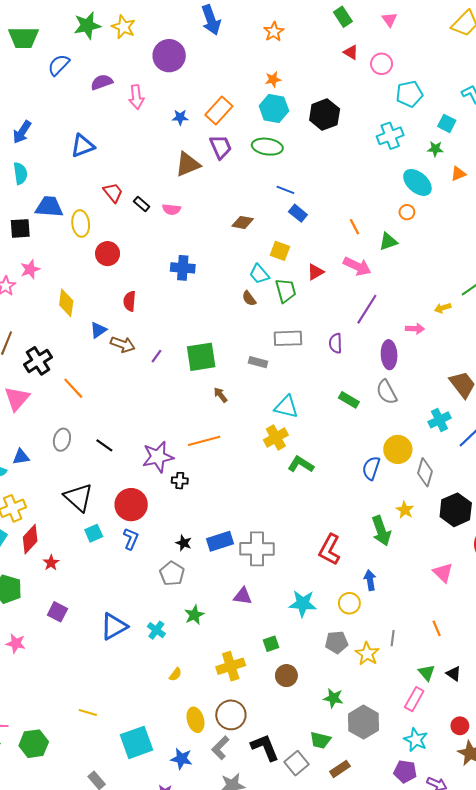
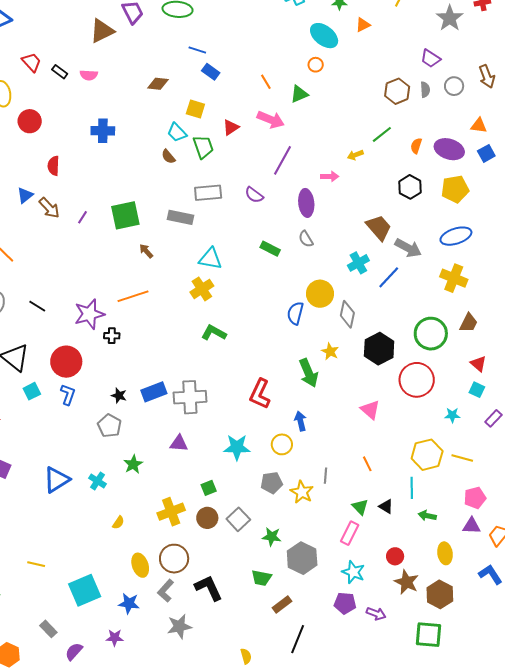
purple semicircle: (336, 343) -> (254, 195), turned -48
brown arrow: (123, 344) -> (49, 208), turned 30
gray rectangle: (258, 362) -> (181, 217), size x1.4
gray semicircle: (387, 392) -> (306, 239), size x0.7
green L-shape: (301, 464) -> (214, 333), moved
brown circle: (286, 676) -> (207, 518), moved
gray square: (297, 763) -> (238, 519), moved

